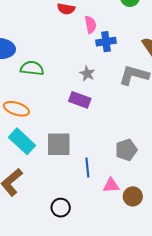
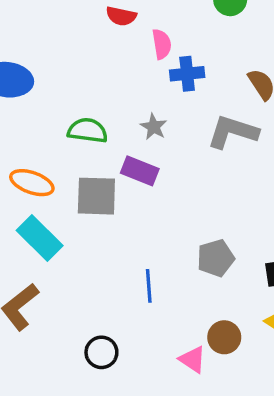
green semicircle: (32, 68) -> (88, 131), moved
gray square: (59, 144) -> (96, 196), moved
pink triangle: (111, 185) -> (193, 359), moved, turned 36

